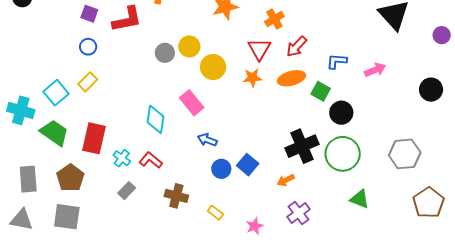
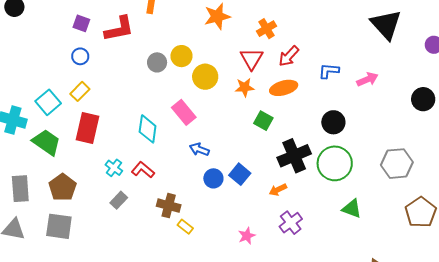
green square: (321, 91) -> (263, 121), moved
red rectangle: (94, 138) -> (88, 128), moved
yellow rectangle: (215, 213) -> (185, 227), moved

